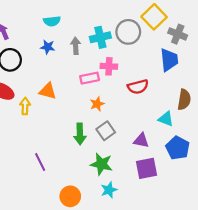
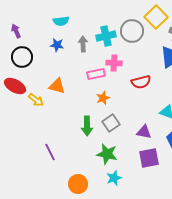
yellow arrow: (25, 106) -> (36, 100), turned 126

